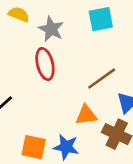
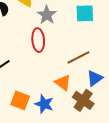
orange triangle: (86, 115) -> (63, 83), turned 36

